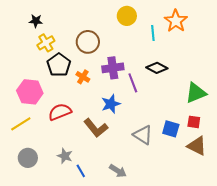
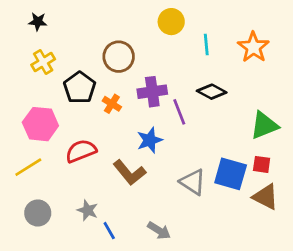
black star: (36, 21) -> (38, 22), moved
orange star: (176, 21) -> (253, 47), moved
yellow cross: (46, 43) -> (43, 62), moved
blue square: (171, 129) -> (231, 174), size x1.4

